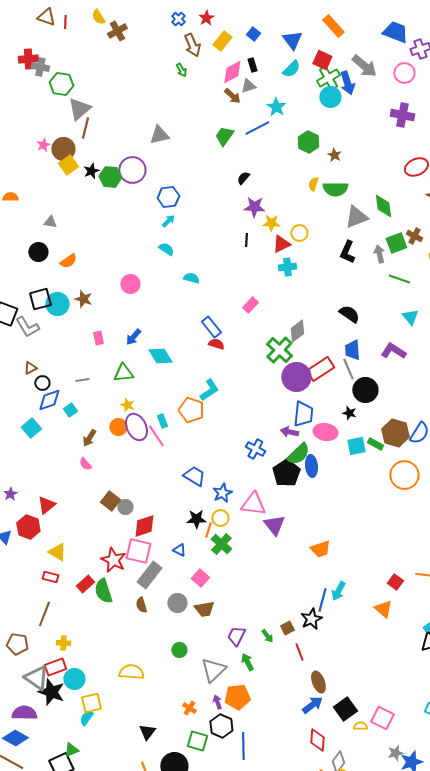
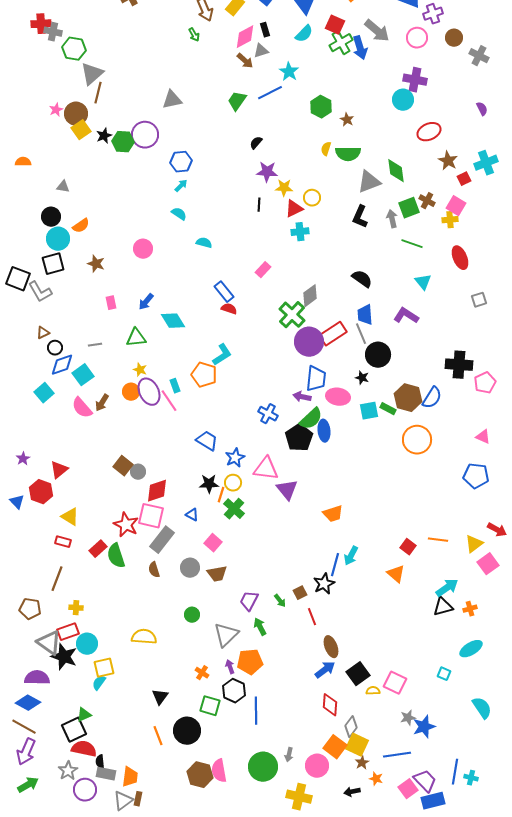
cyan circle: (330, 97) -> (403, 100), moved
cyan circle: (57, 304) -> (58, 239), moved
cyan square: (70, 410) -> (83, 375), size x1.5
pink semicircle: (85, 464) -> (82, 408), moved, size x1.6

